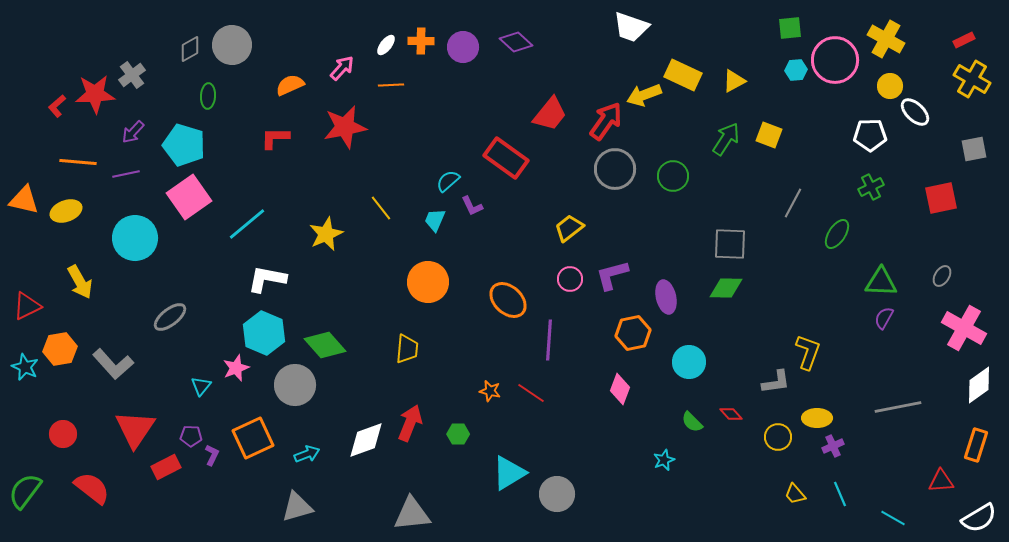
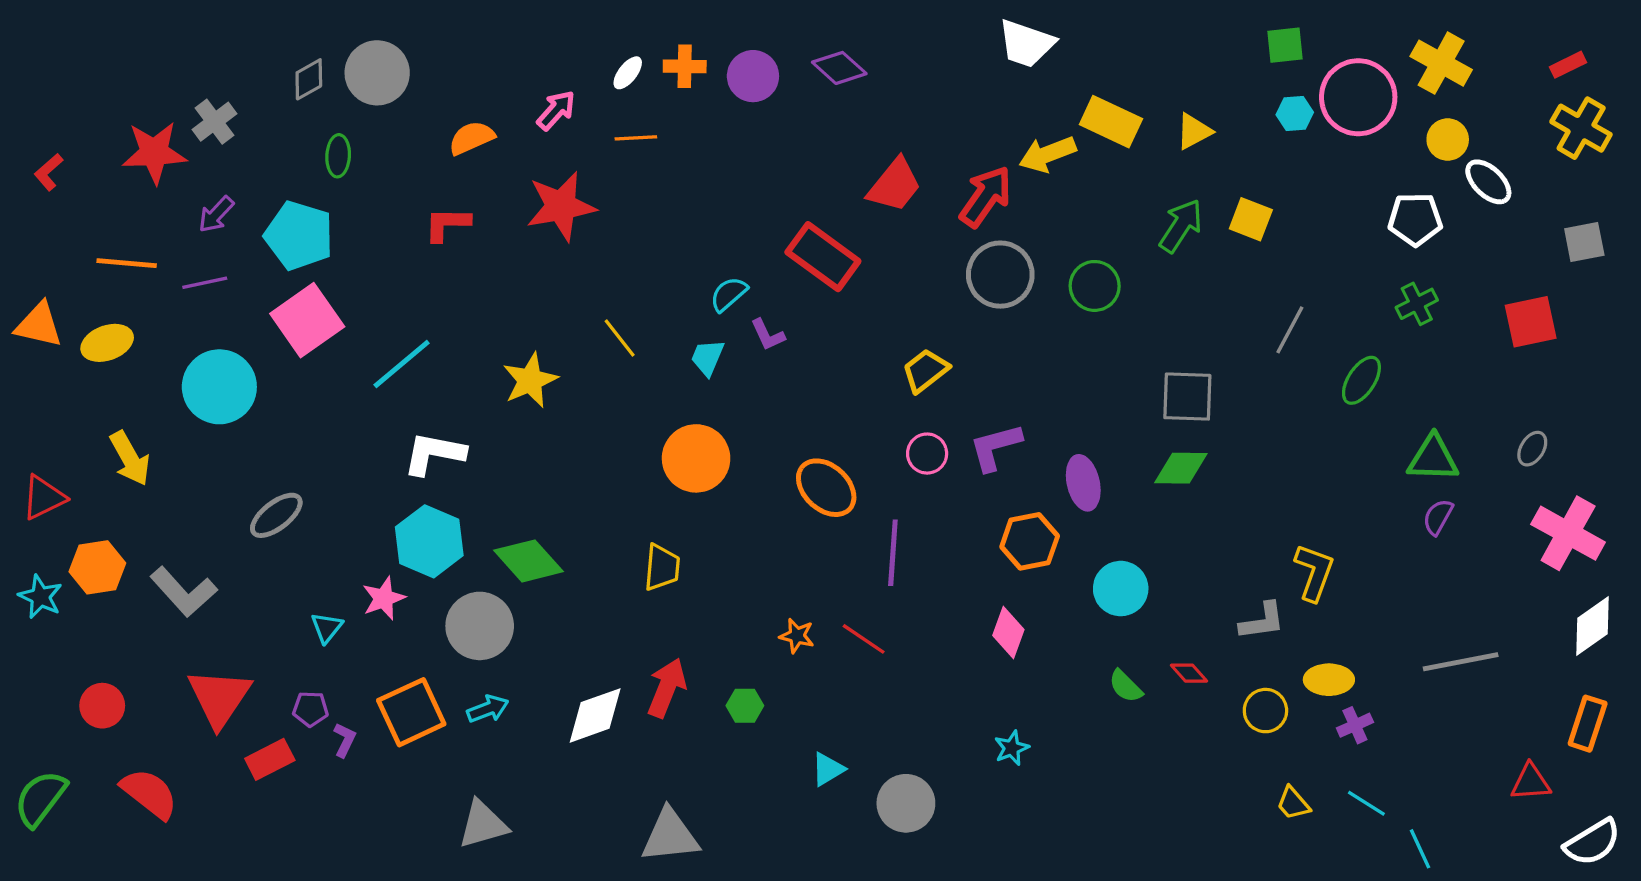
red L-shape: (57, 106) -> (49, 172), moved
cyan arrow: (307, 454) -> (488, 709), moved
cyan star: (664, 460) -> (1012, 748), moved
cyan triangle: (509, 473) -> (828, 769), size x0.6
cyan line: (840, 494) -> (1366, 803), turned -35
cyan line: (893, 518) -> (1420, 849), moved, turned 35

